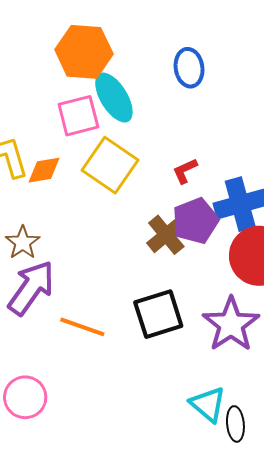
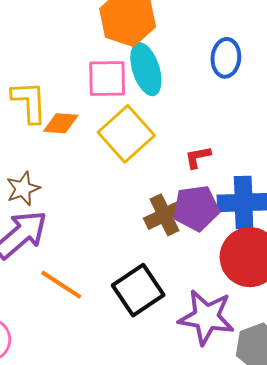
black square: (158, 314) -> (138, 290), turned -30
purple star: (231, 324) -> (206, 317), turned 30

